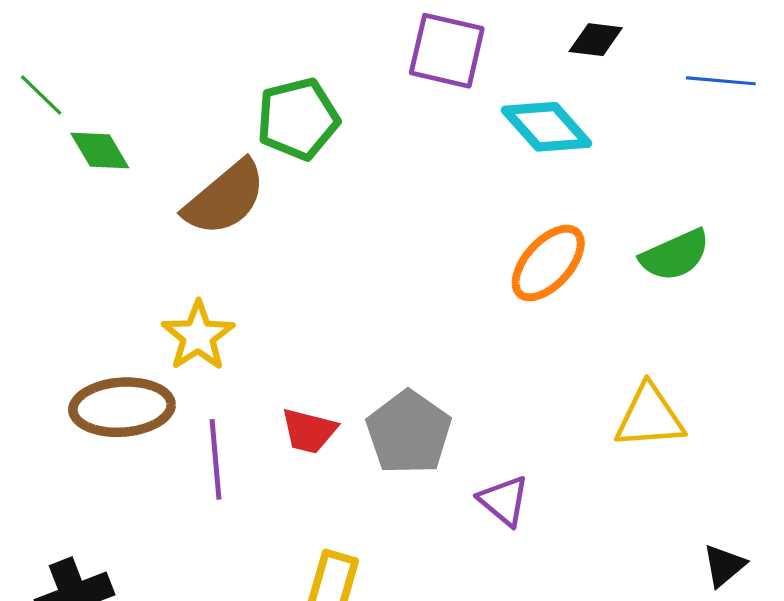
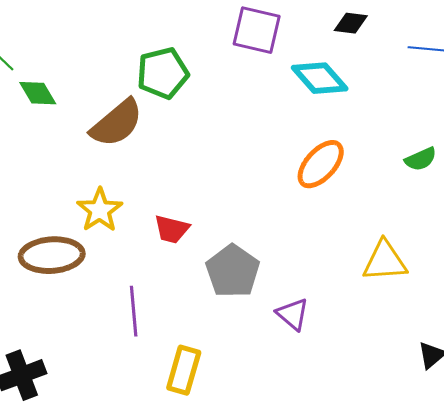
green semicircle: (675, 255) -> (421, 159), moved, size x0.7
red trapezoid: (309, 431) -> (172, 229), moved
purple line: (215, 459) -> (134, 311), moved

